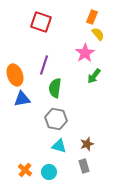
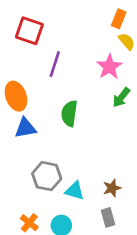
red square: (41, 22) -> (29, 31), moved
purple line: (44, 65) -> (55, 64), moved
gray hexagon: (56, 119) -> (47, 176), moved

